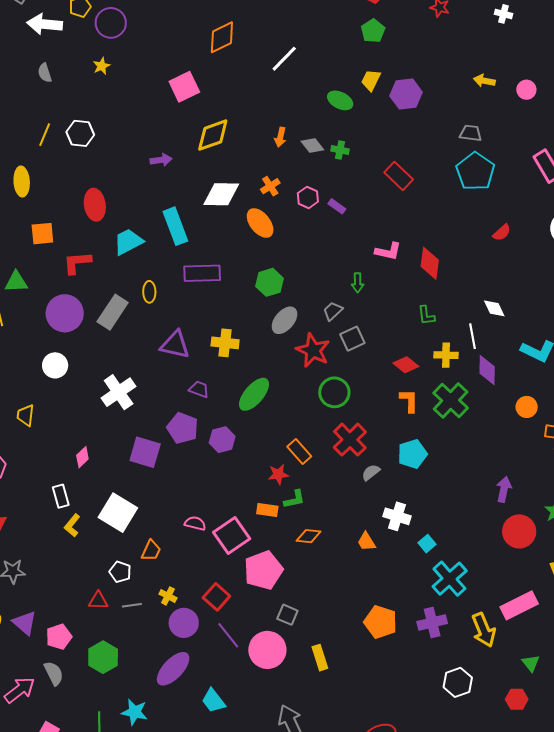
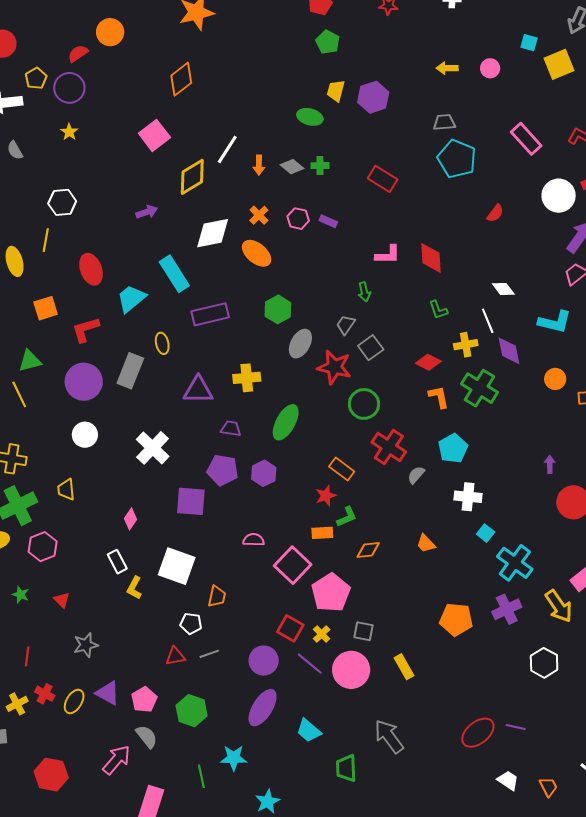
white line: (284, 59) -> (227, 149), moved
yellow line: (45, 135) -> (46, 240), moved
purple arrow: (504, 489) -> (550, 464), size x0.7
white cross: (397, 516) -> (468, 497), moved
pink semicircle: (195, 523) -> (254, 540), moved
yellow cross: (168, 596) -> (322, 634), moved, turned 30

